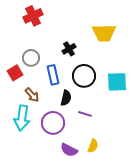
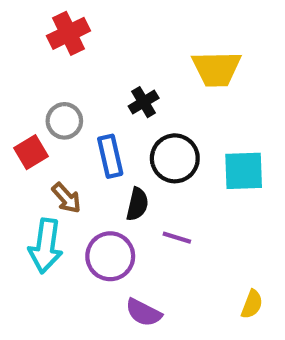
yellow semicircle: (93, 146) -> (252, 304), moved

